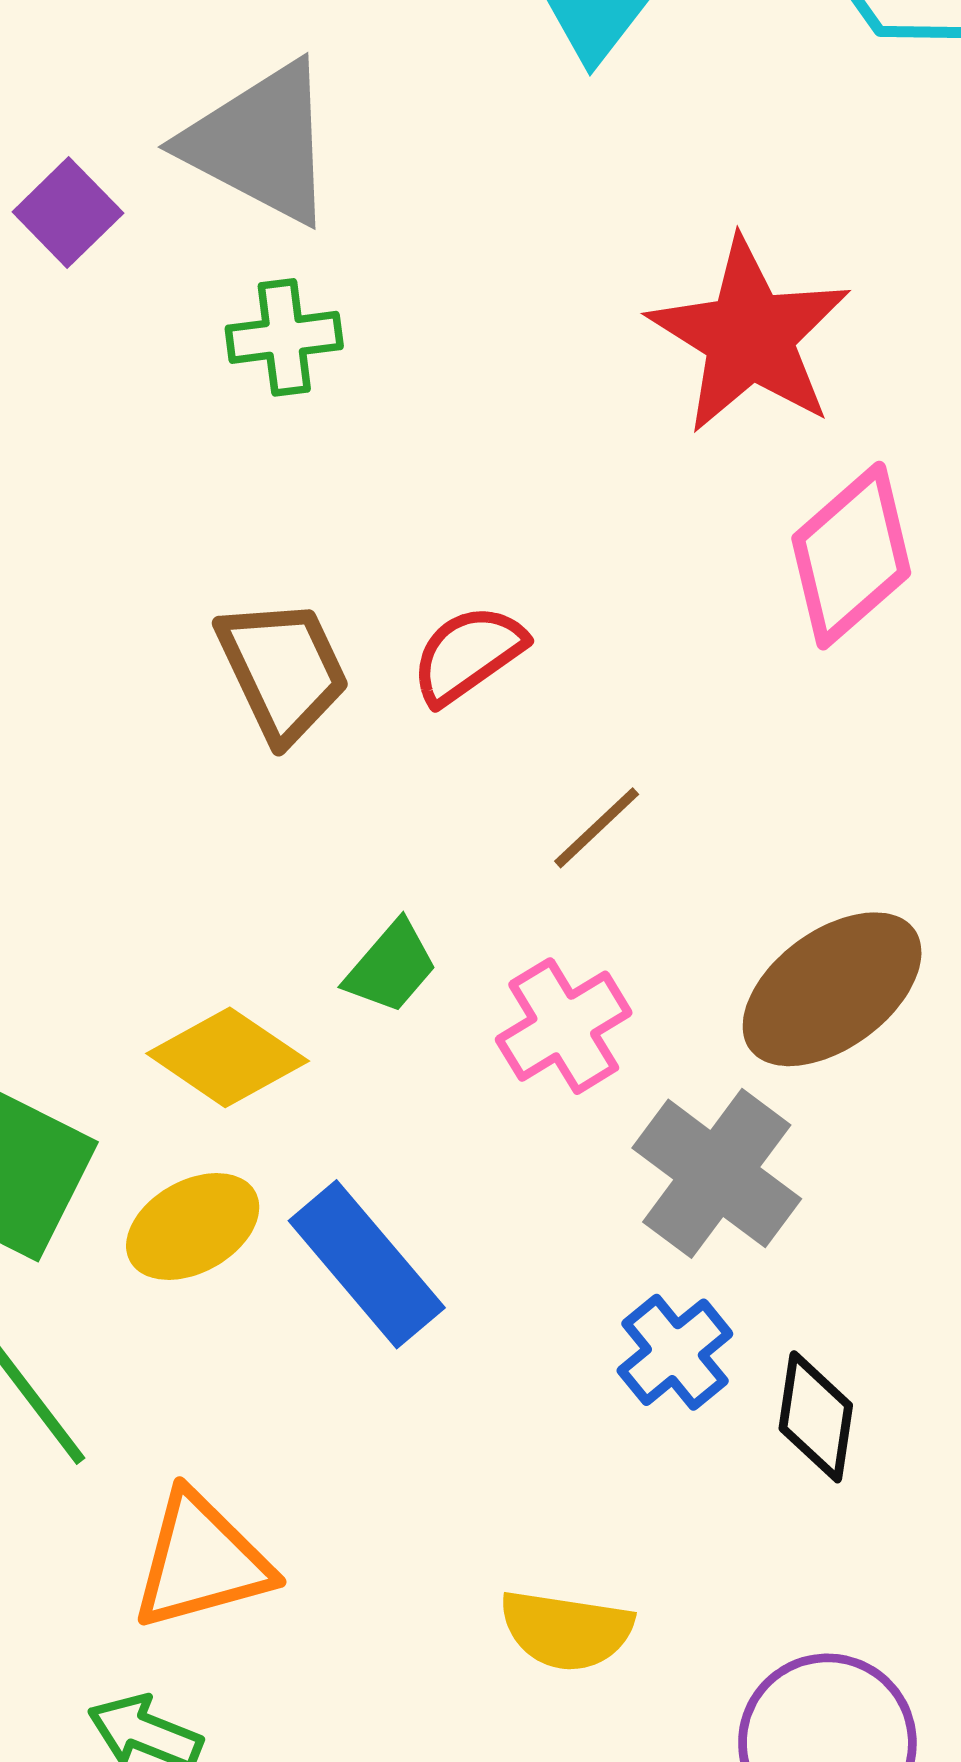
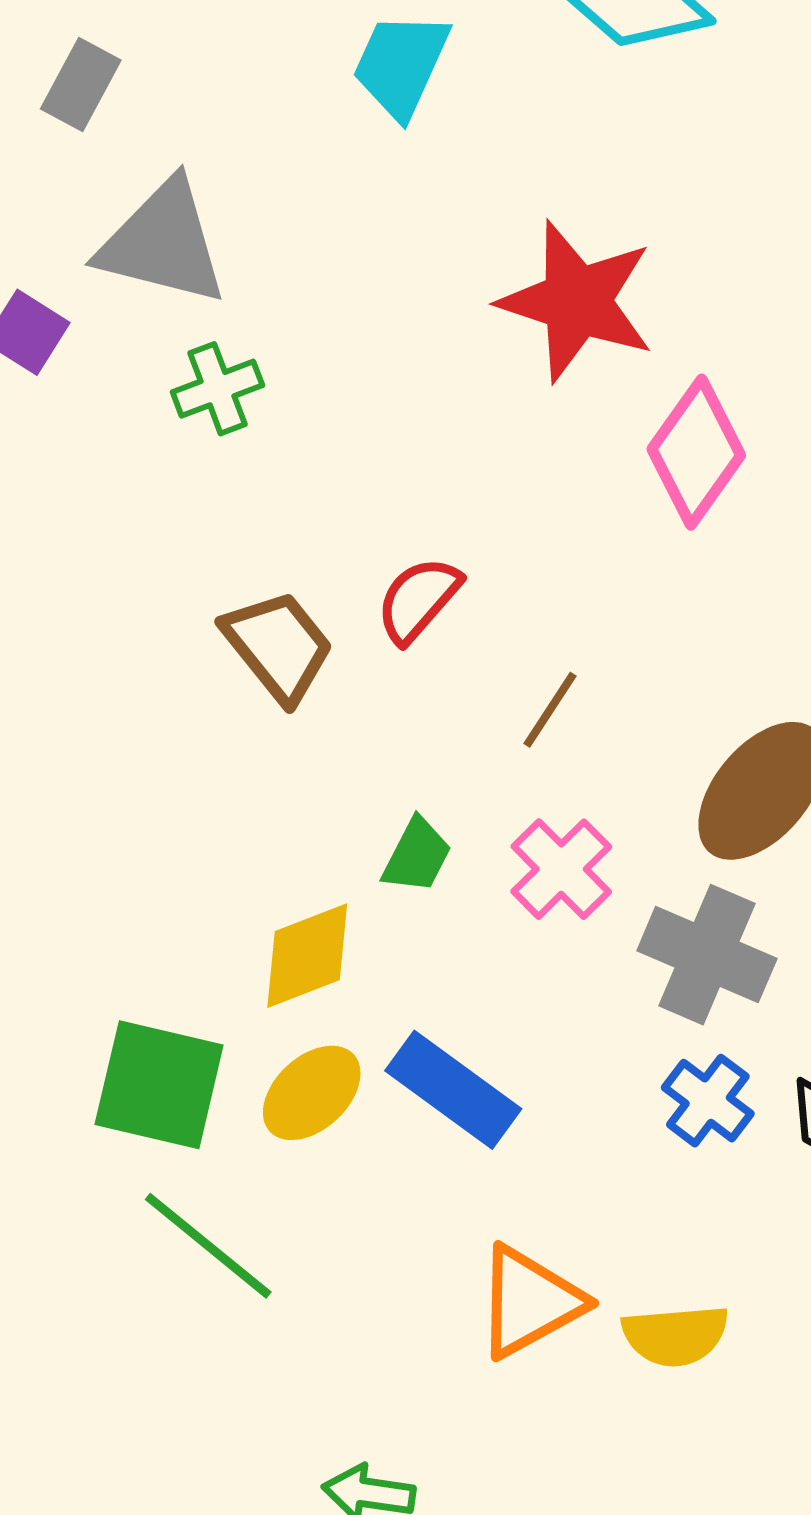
yellow diamond: (228, 1057) -> (307, 956), turned -42
orange triangle: (201, 1561) -> (529, 1302), moved

